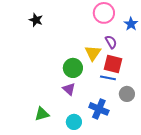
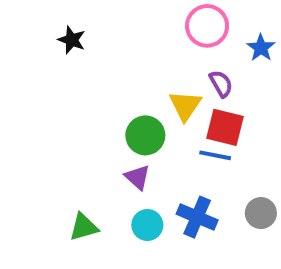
gray circle: (127, 94) -> (261, 213), moved
cyan circle: (74, 122) -> (147, 225), moved

